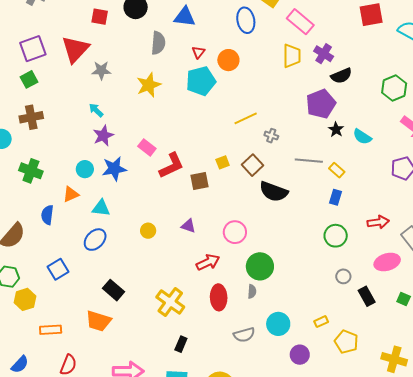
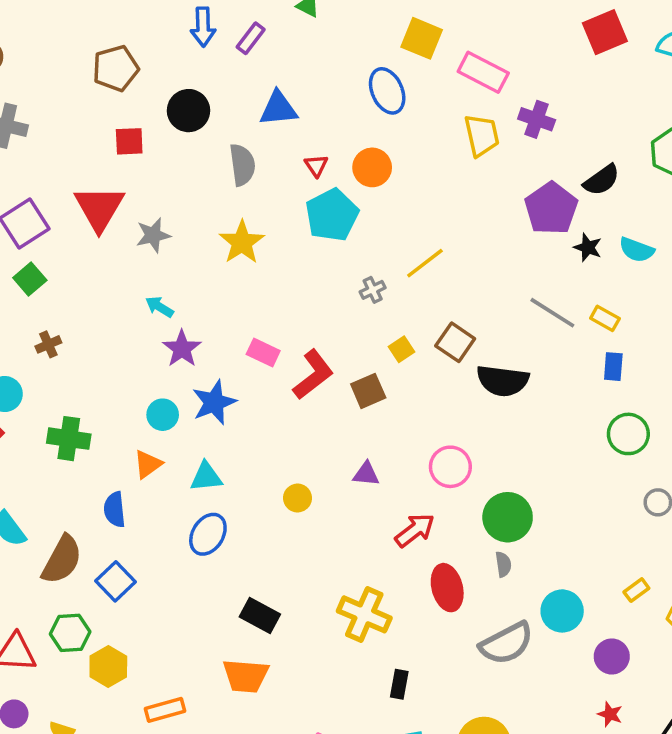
black semicircle: (341, 76) -> (602, 180), moved
brown cross: (31, 117) -> (48, 344), size x0.6
gray cross: (271, 136) -> (373, 290), moved, turned -32
gray line: (309, 161) -> (552, 313), turned 40
blue square: (58, 269) -> (116, 581), moved
gray semicircle: (244, 335) -> (506, 643), size x1.4

